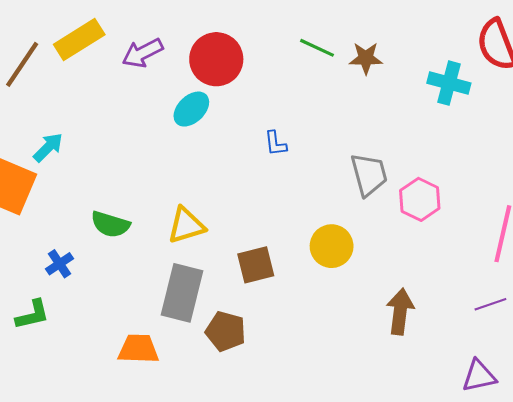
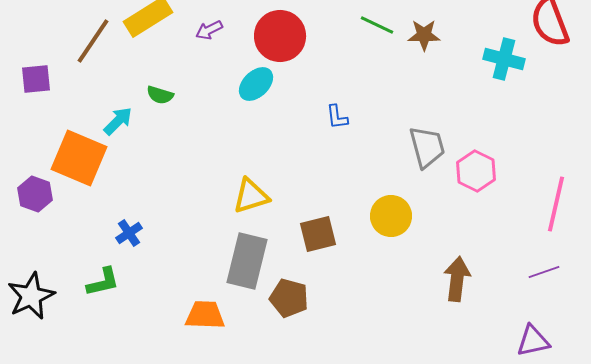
purple arrow: (143, 53) -> (209, 30), size x0.7
green semicircle: (110, 224) -> (160, 95), moved, size x0.7

